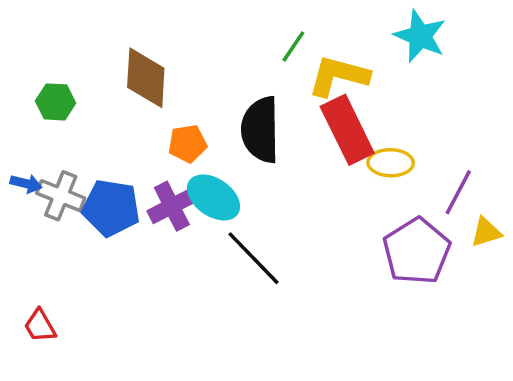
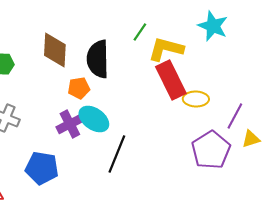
black semicircle: (260, 130) -> (98, 59), moved
blue pentagon: (111, 208) -> (42, 168), moved
black line: (253, 258) -> (117, 154), turned 66

